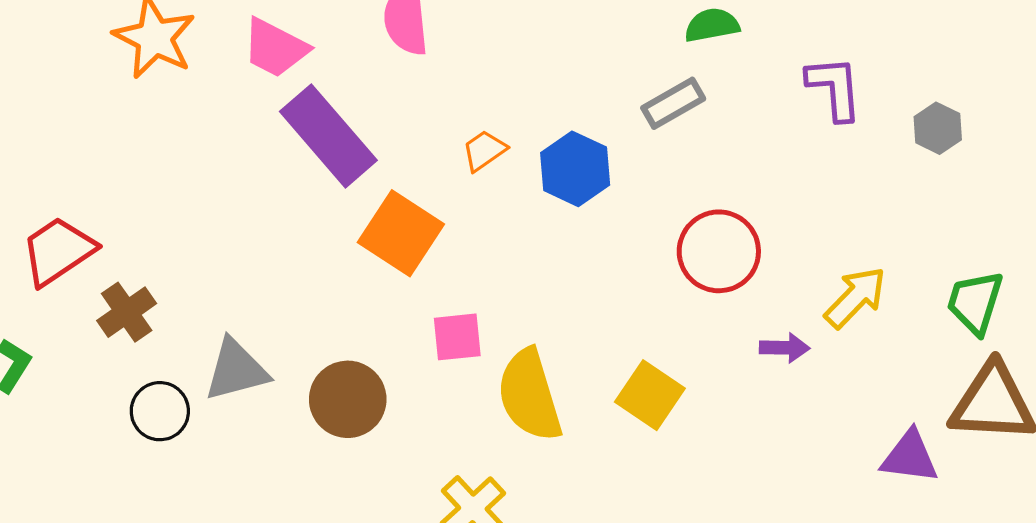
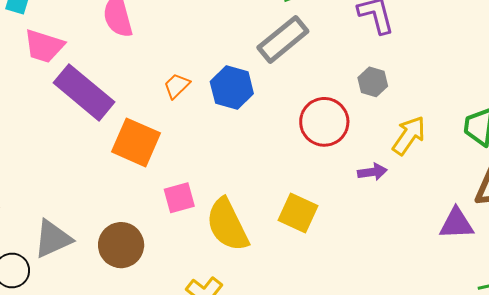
gray rectangle: (673, 103) -> (283, 39), size x1.4
gray hexagon: (938, 128) -> (373, 82), moved

